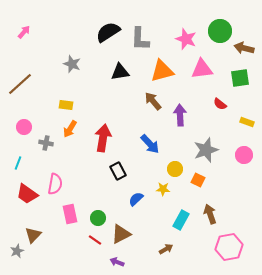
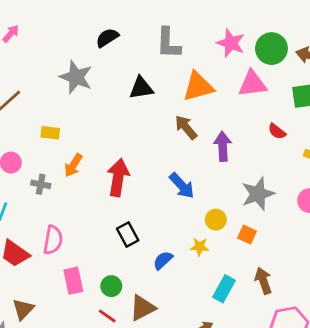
green circle: (220, 31) -> (271, 49), moved
black semicircle: (108, 32) -> (107, 38), moved, size x0.7
gray star: (72, 64) -> (76, 77), size x1.4
yellow rectangle: (66, 105) -> (50, 133), moved
black rectangle: (118, 171) -> (128, 235), moved

